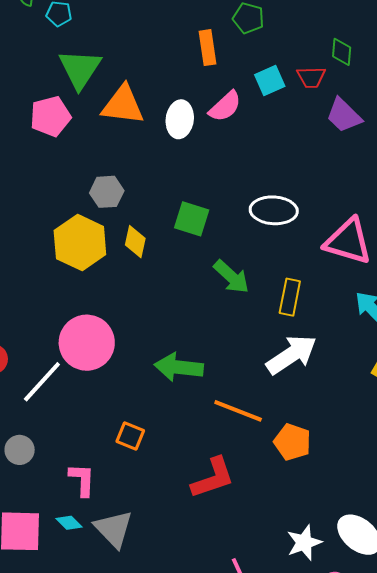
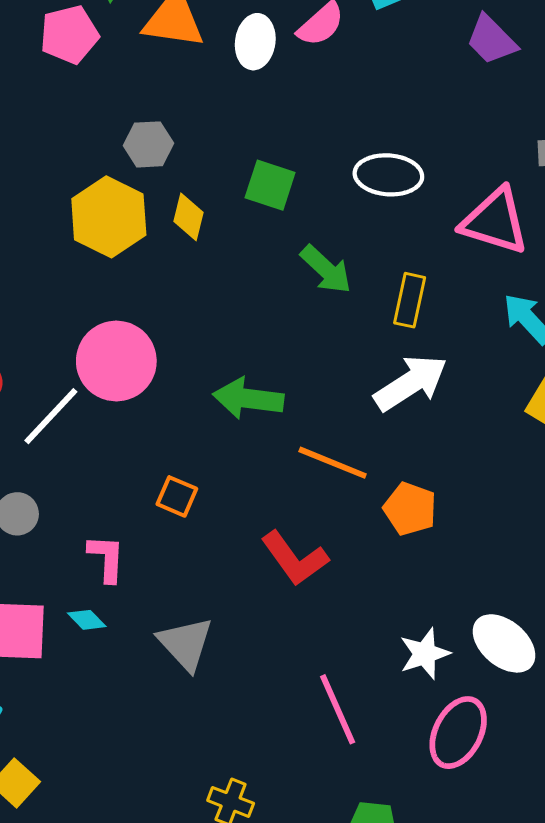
red L-shape: (213, 478) -> (295, 558), turned 72
gray triangle: (114, 529) -> (186, 644), moved

